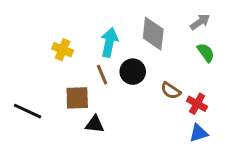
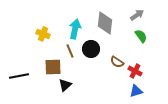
black line: (28, 111) -> (19, 76), turned -36
black triangle: (95, 124) -> (65, 85), turned -48

